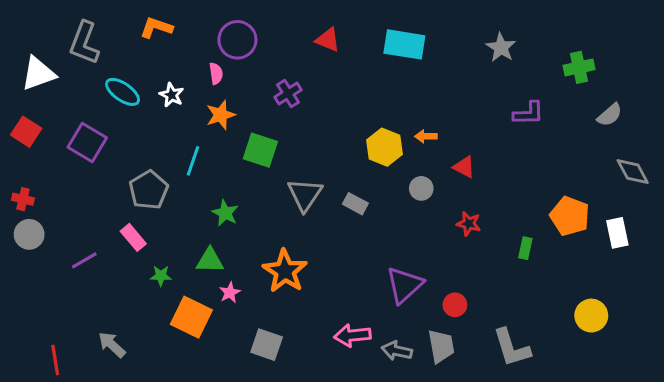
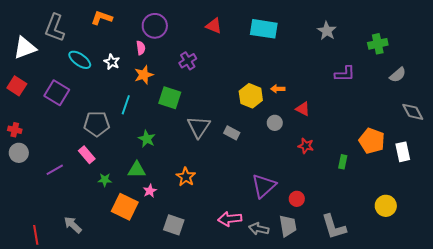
gray pentagon: (149, 190) -> (97, 124), turned 30
orange star: (285, 271) -> (186, 177), size x0.7

